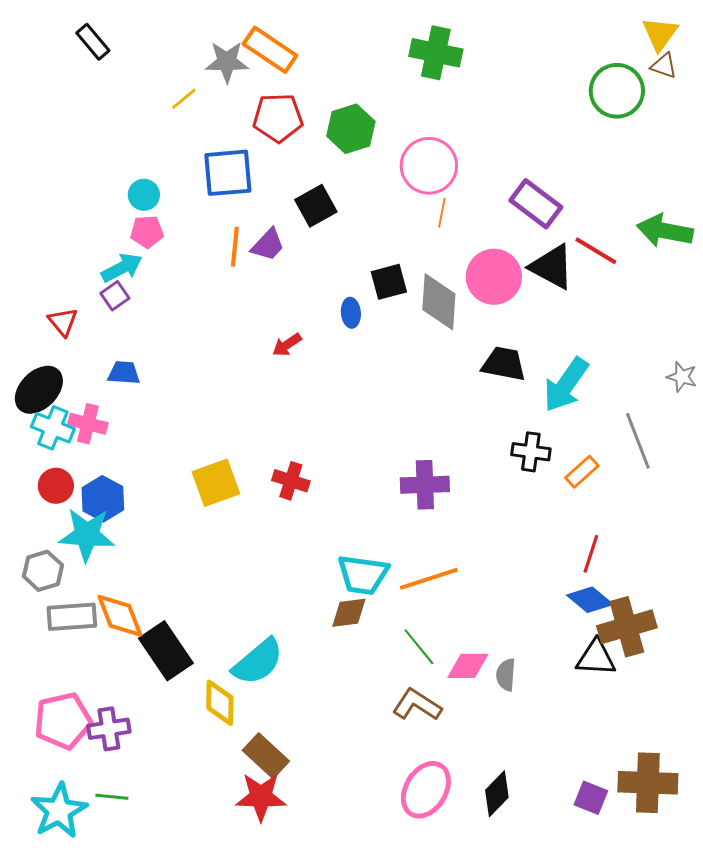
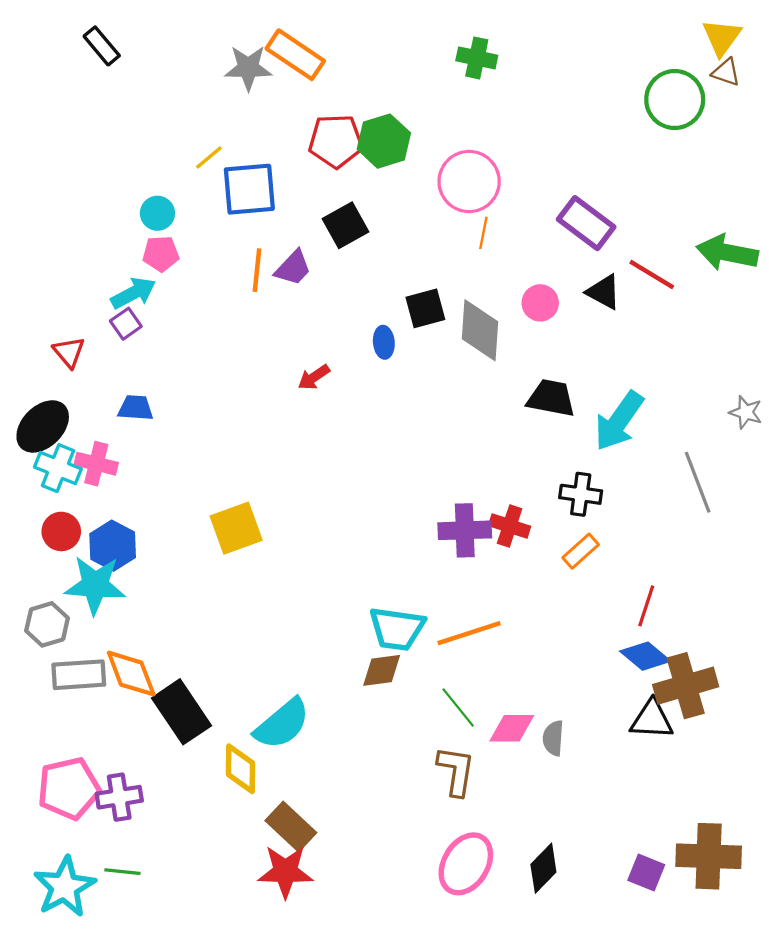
green cross: (436, 53) -> (477, 58), size x0.7
yellow line: (184, 99) -> (209, 157), moved
red pentagon: (278, 118) -> (336, 141), moved
black triangle: (552, 267) -> (604, 292), size x0.7
pink circle: (494, 277) -> (540, 303), size x0.6
orange rectangle: (582, 472) -> (581, 551), moved
red cross: (291, 481) -> (510, 526), moved
brown L-shape: (417, 705) -> (456, 771), turned 66

